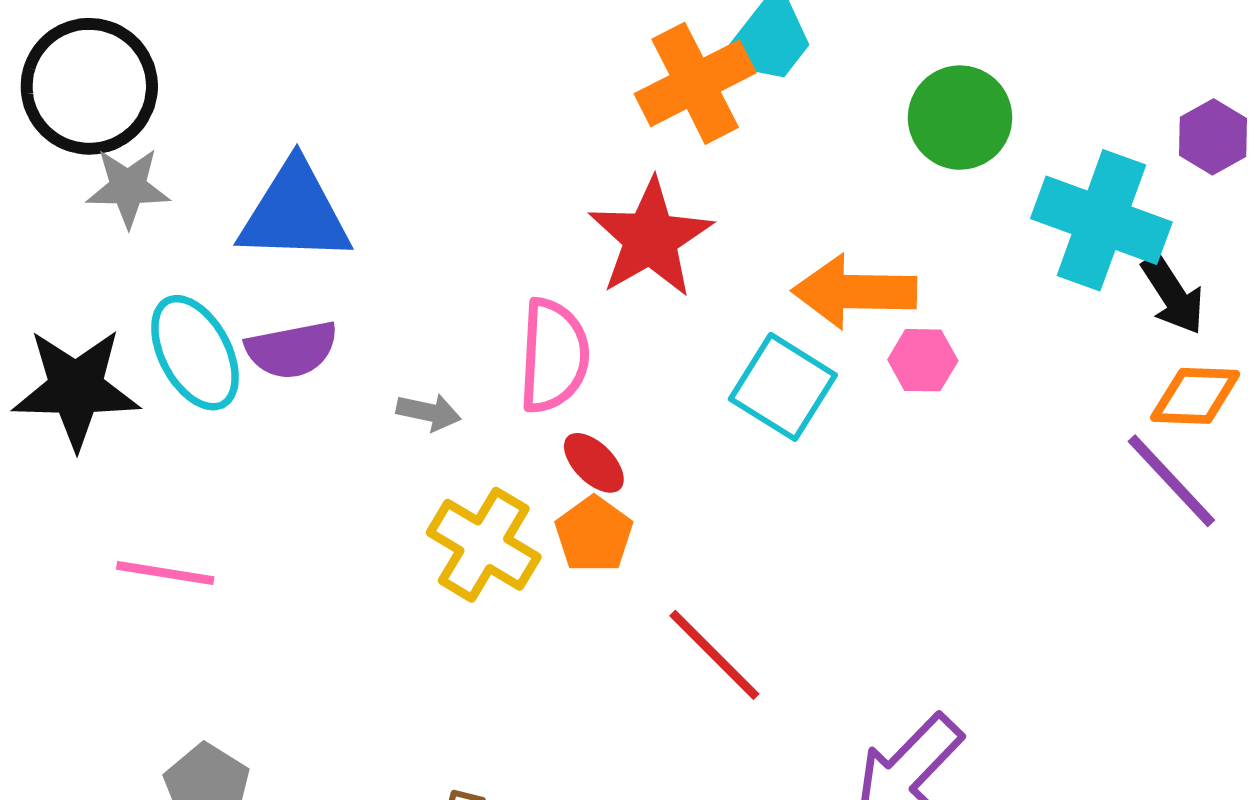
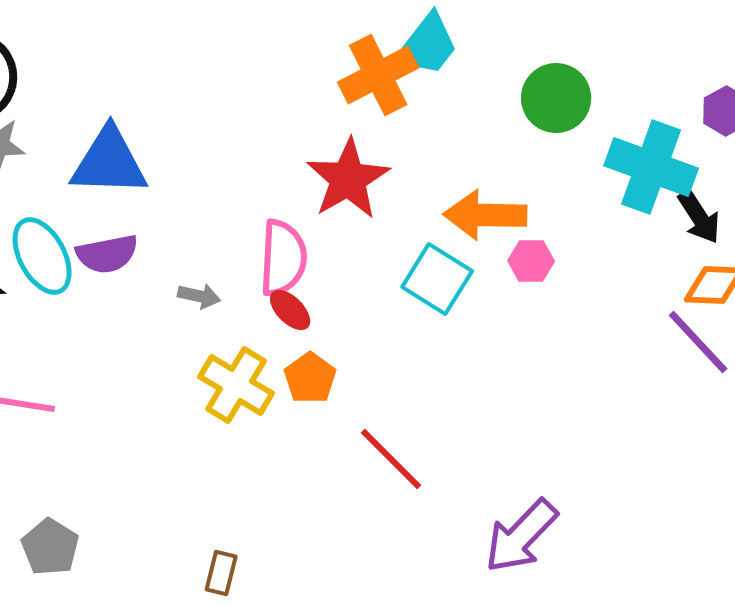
red ellipse: (594, 463) -> (290, 310), moved

